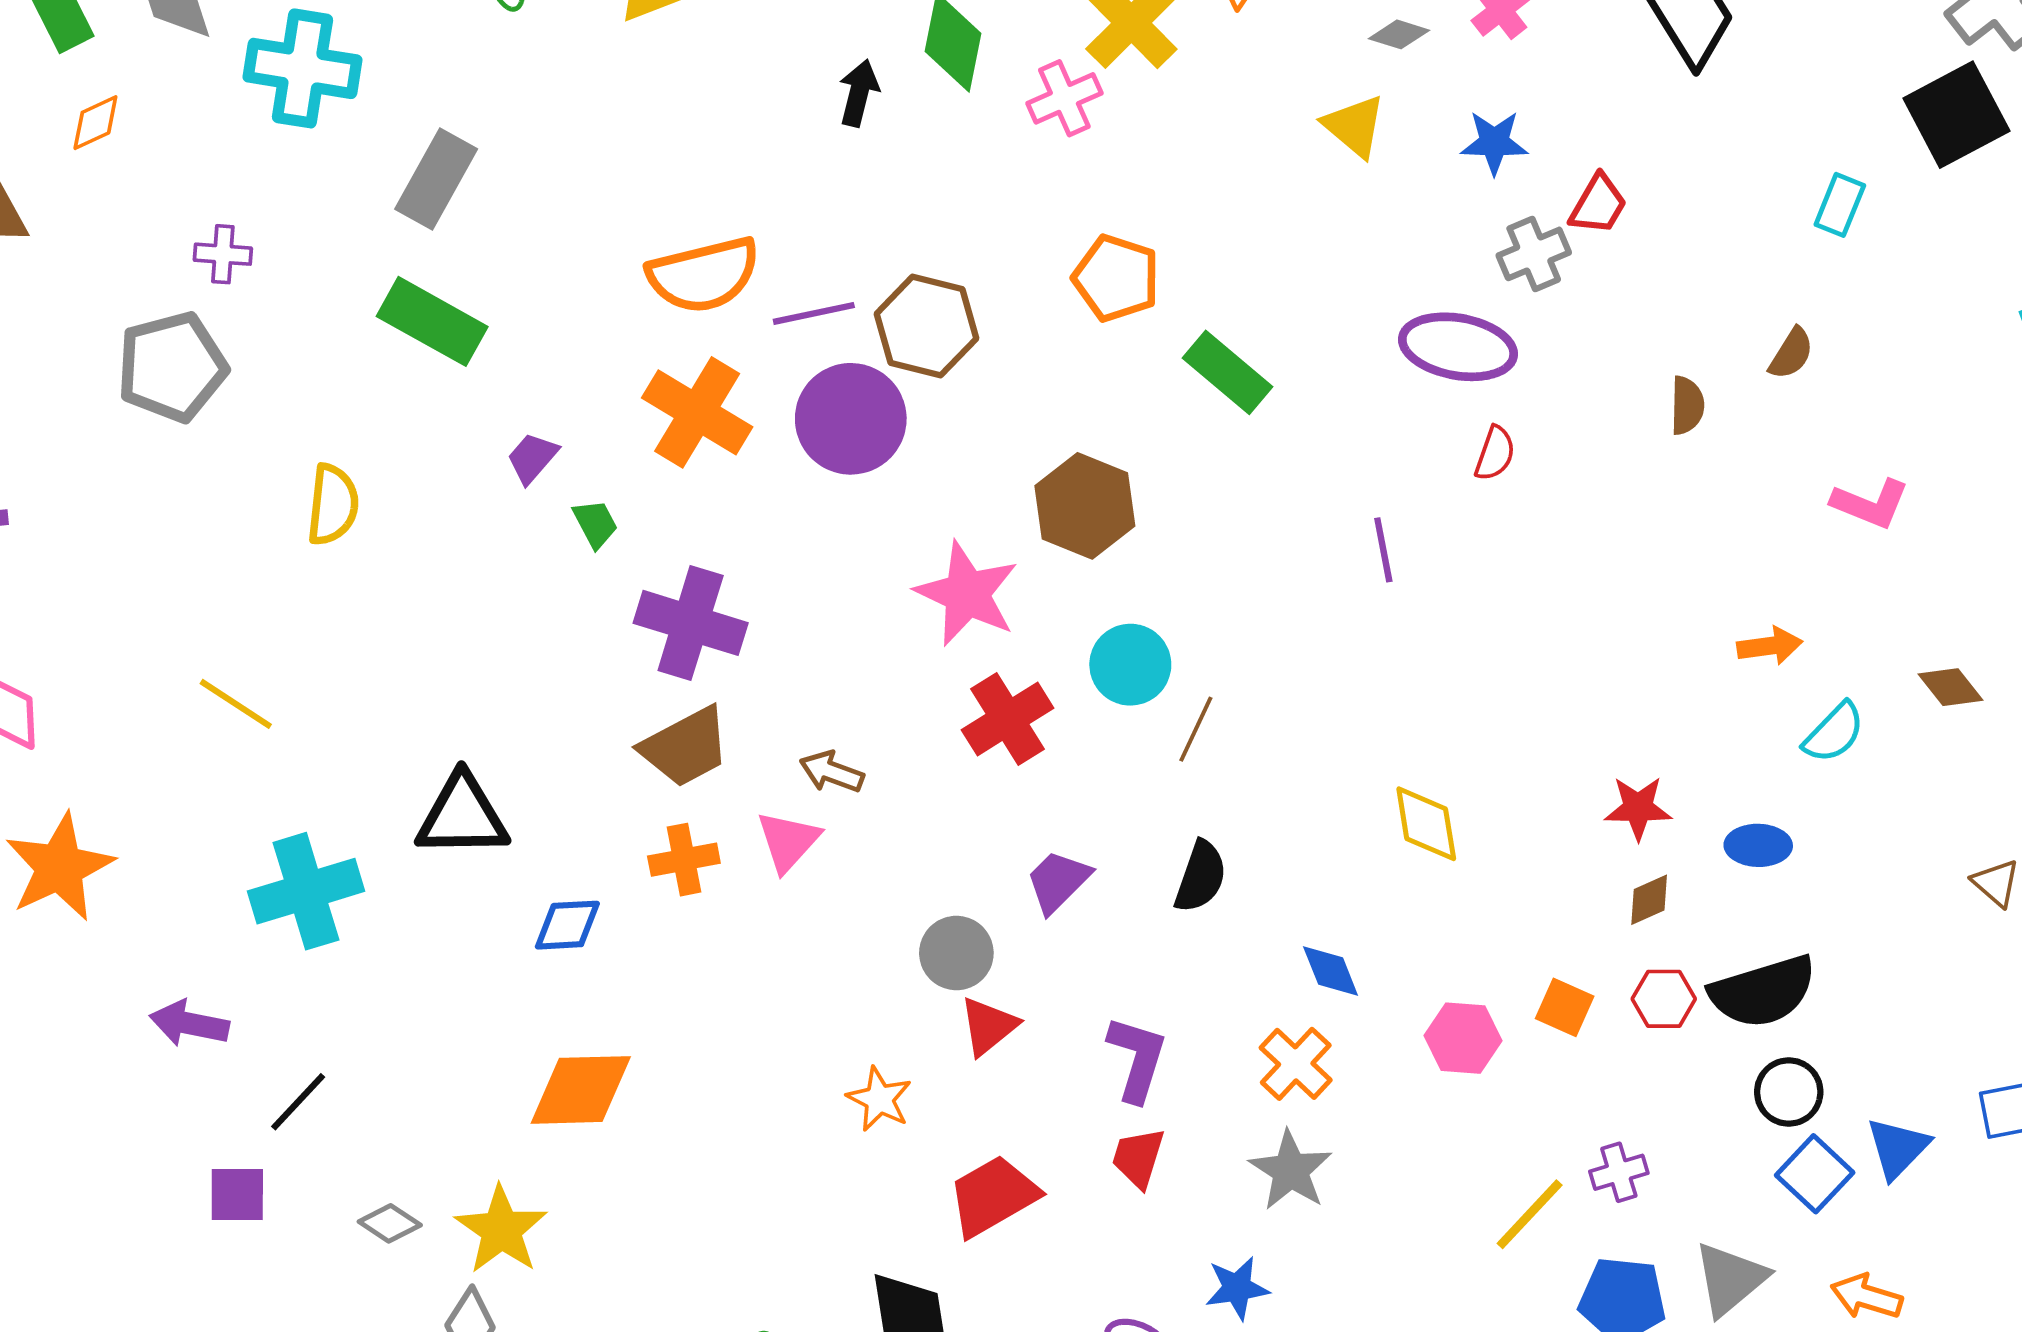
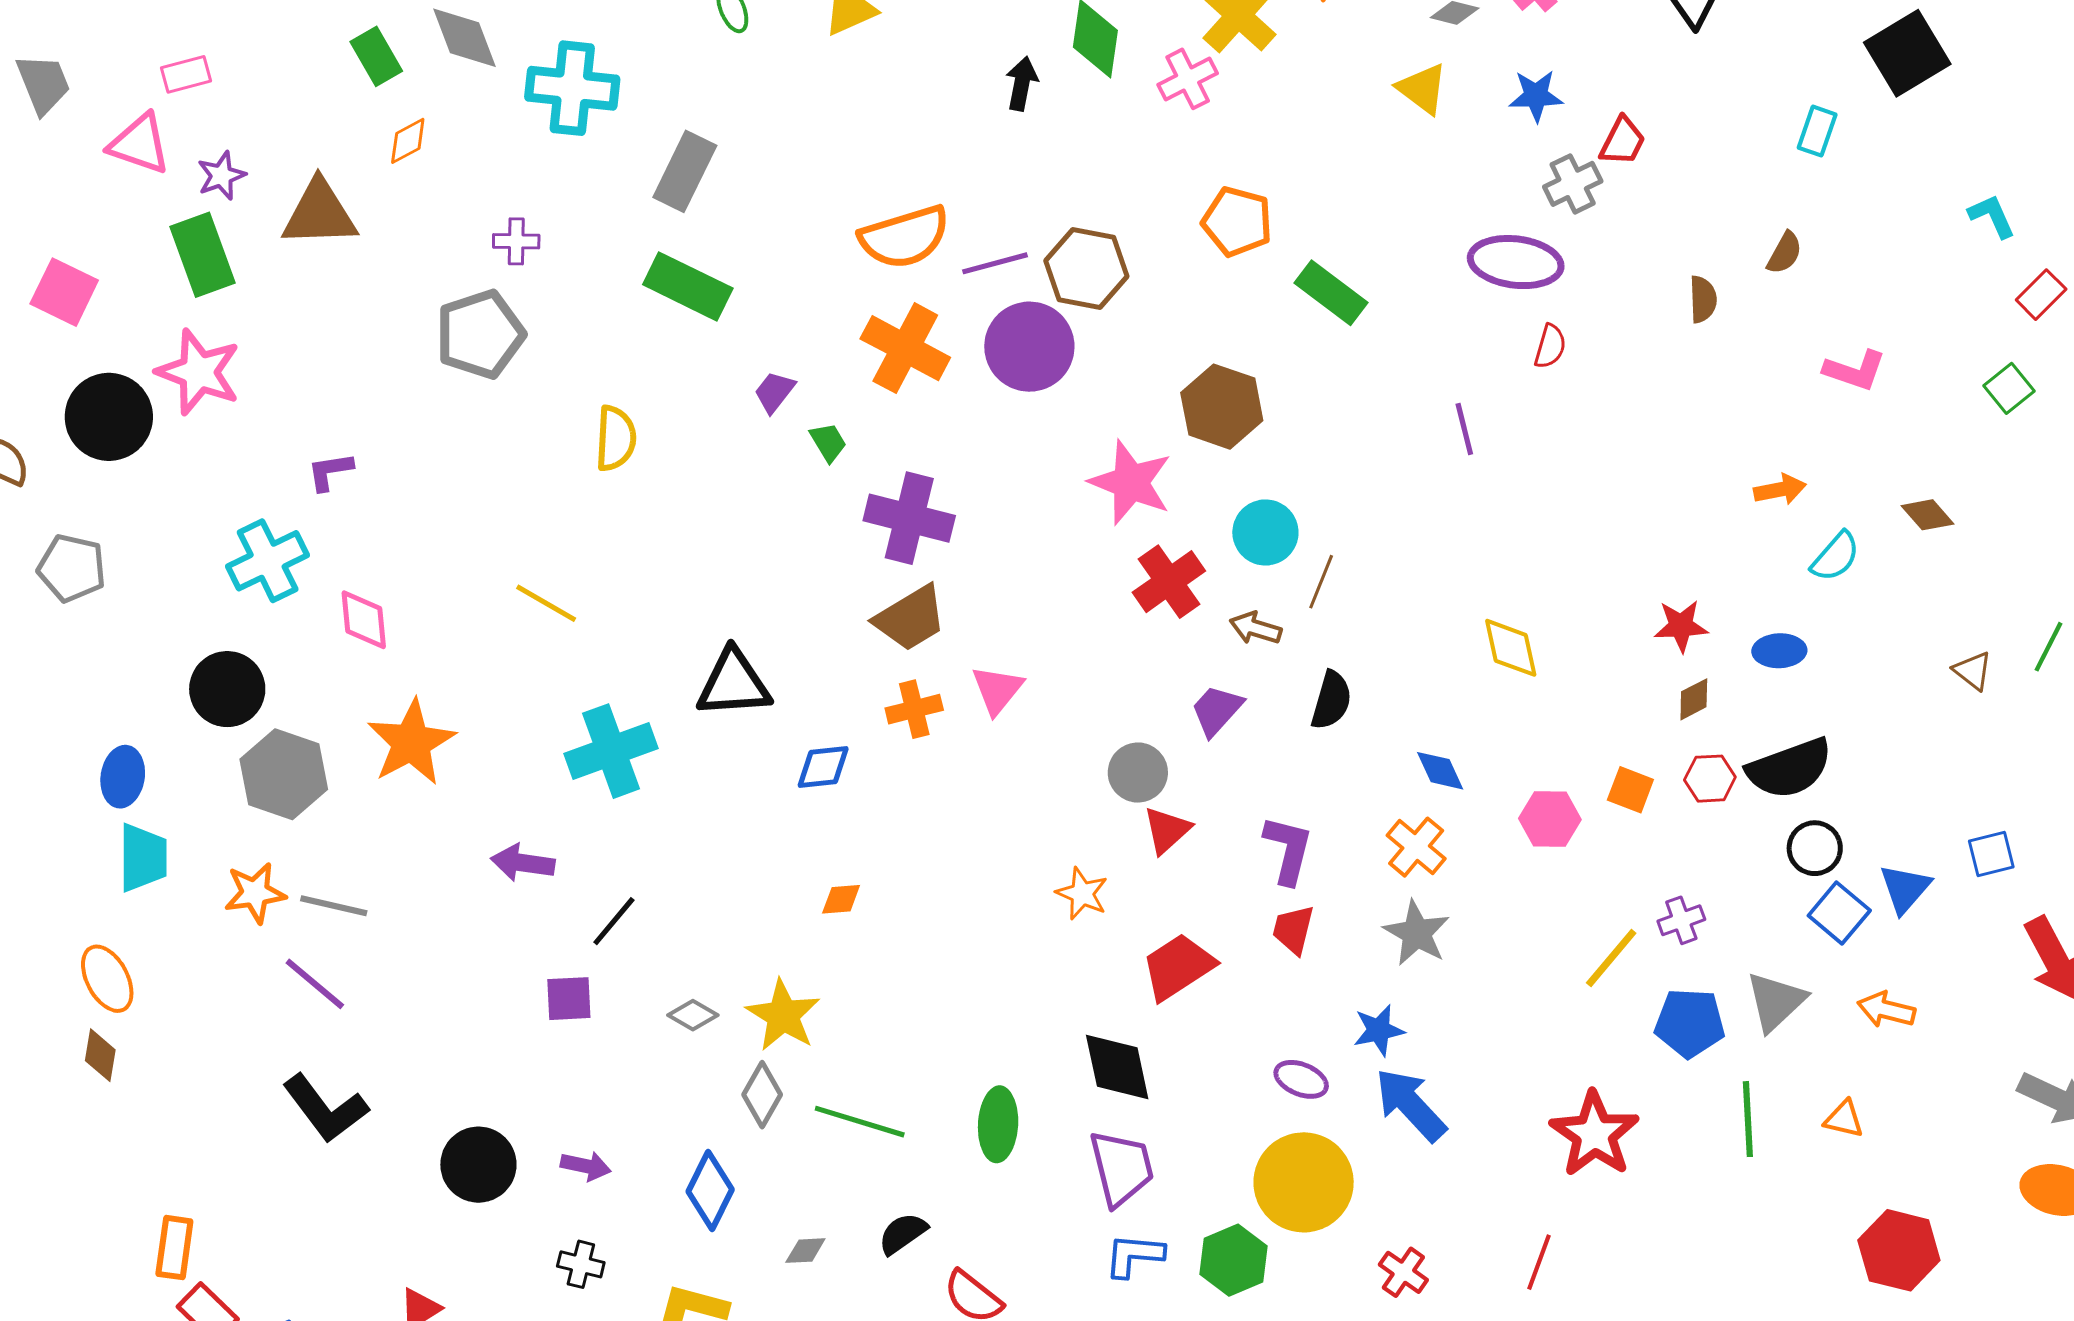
brown arrow: (832, 772) -> (1255, 628), moved
orange diamond: (581, 1090) -> (841, 899), size x0.5

